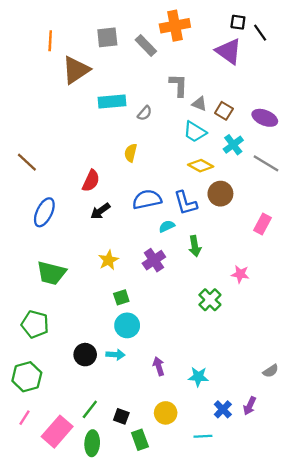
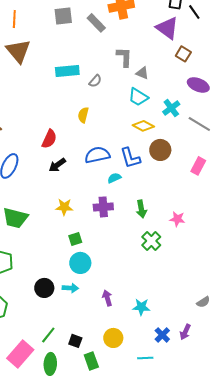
brown triangle: (76, 70) -> (18, 51), moved, turned -36
brown square: (224, 111) -> (183, 54), moved
pink rectangle: (262, 224) -> (198, 166), moved
green arrow: (195, 246) -> (141, 209), moved
yellow star: (108, 260) -> (64, 207), turned 30
purple cross: (154, 260) -> (103, 207), turned 30

